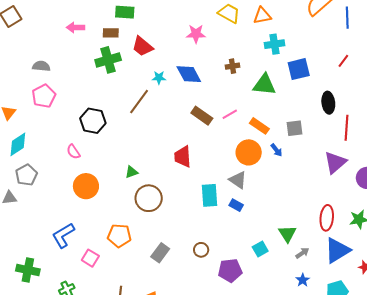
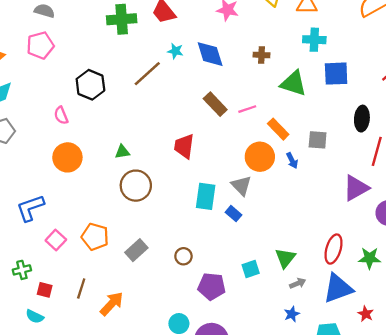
orange pentagon: (119, 236) -> (95, 237), moved

